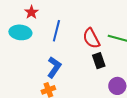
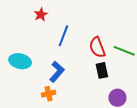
cyan ellipse: (20, 32) -> (20, 61), moved

